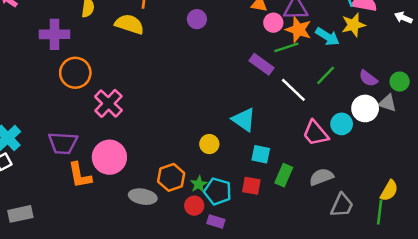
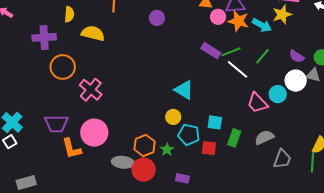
yellow semicircle: (129, 24) -> (93, 33), moved
green line: (286, 47) -> (231, 52), moved
cyan triangle: (244, 120) -> (184, 90), moved
cyan pentagon: (218, 191) -> (189, 135), moved
red circle: (194, 206) -> (144, 170), moved, size x1.5

